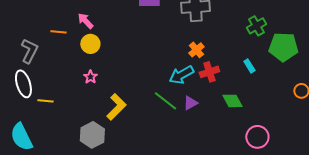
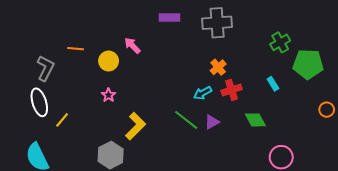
pink arrow: (85, 21) -> (132, 45), moved
cyan arrow: (181, 75) -> (203, 93), size x0.7
yellow line: (45, 101) -> (62, 120), turned -56

